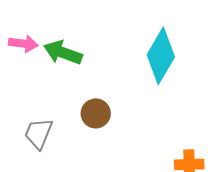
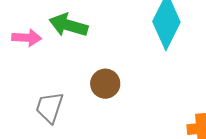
pink arrow: (23, 44) -> (27, 38), moved

